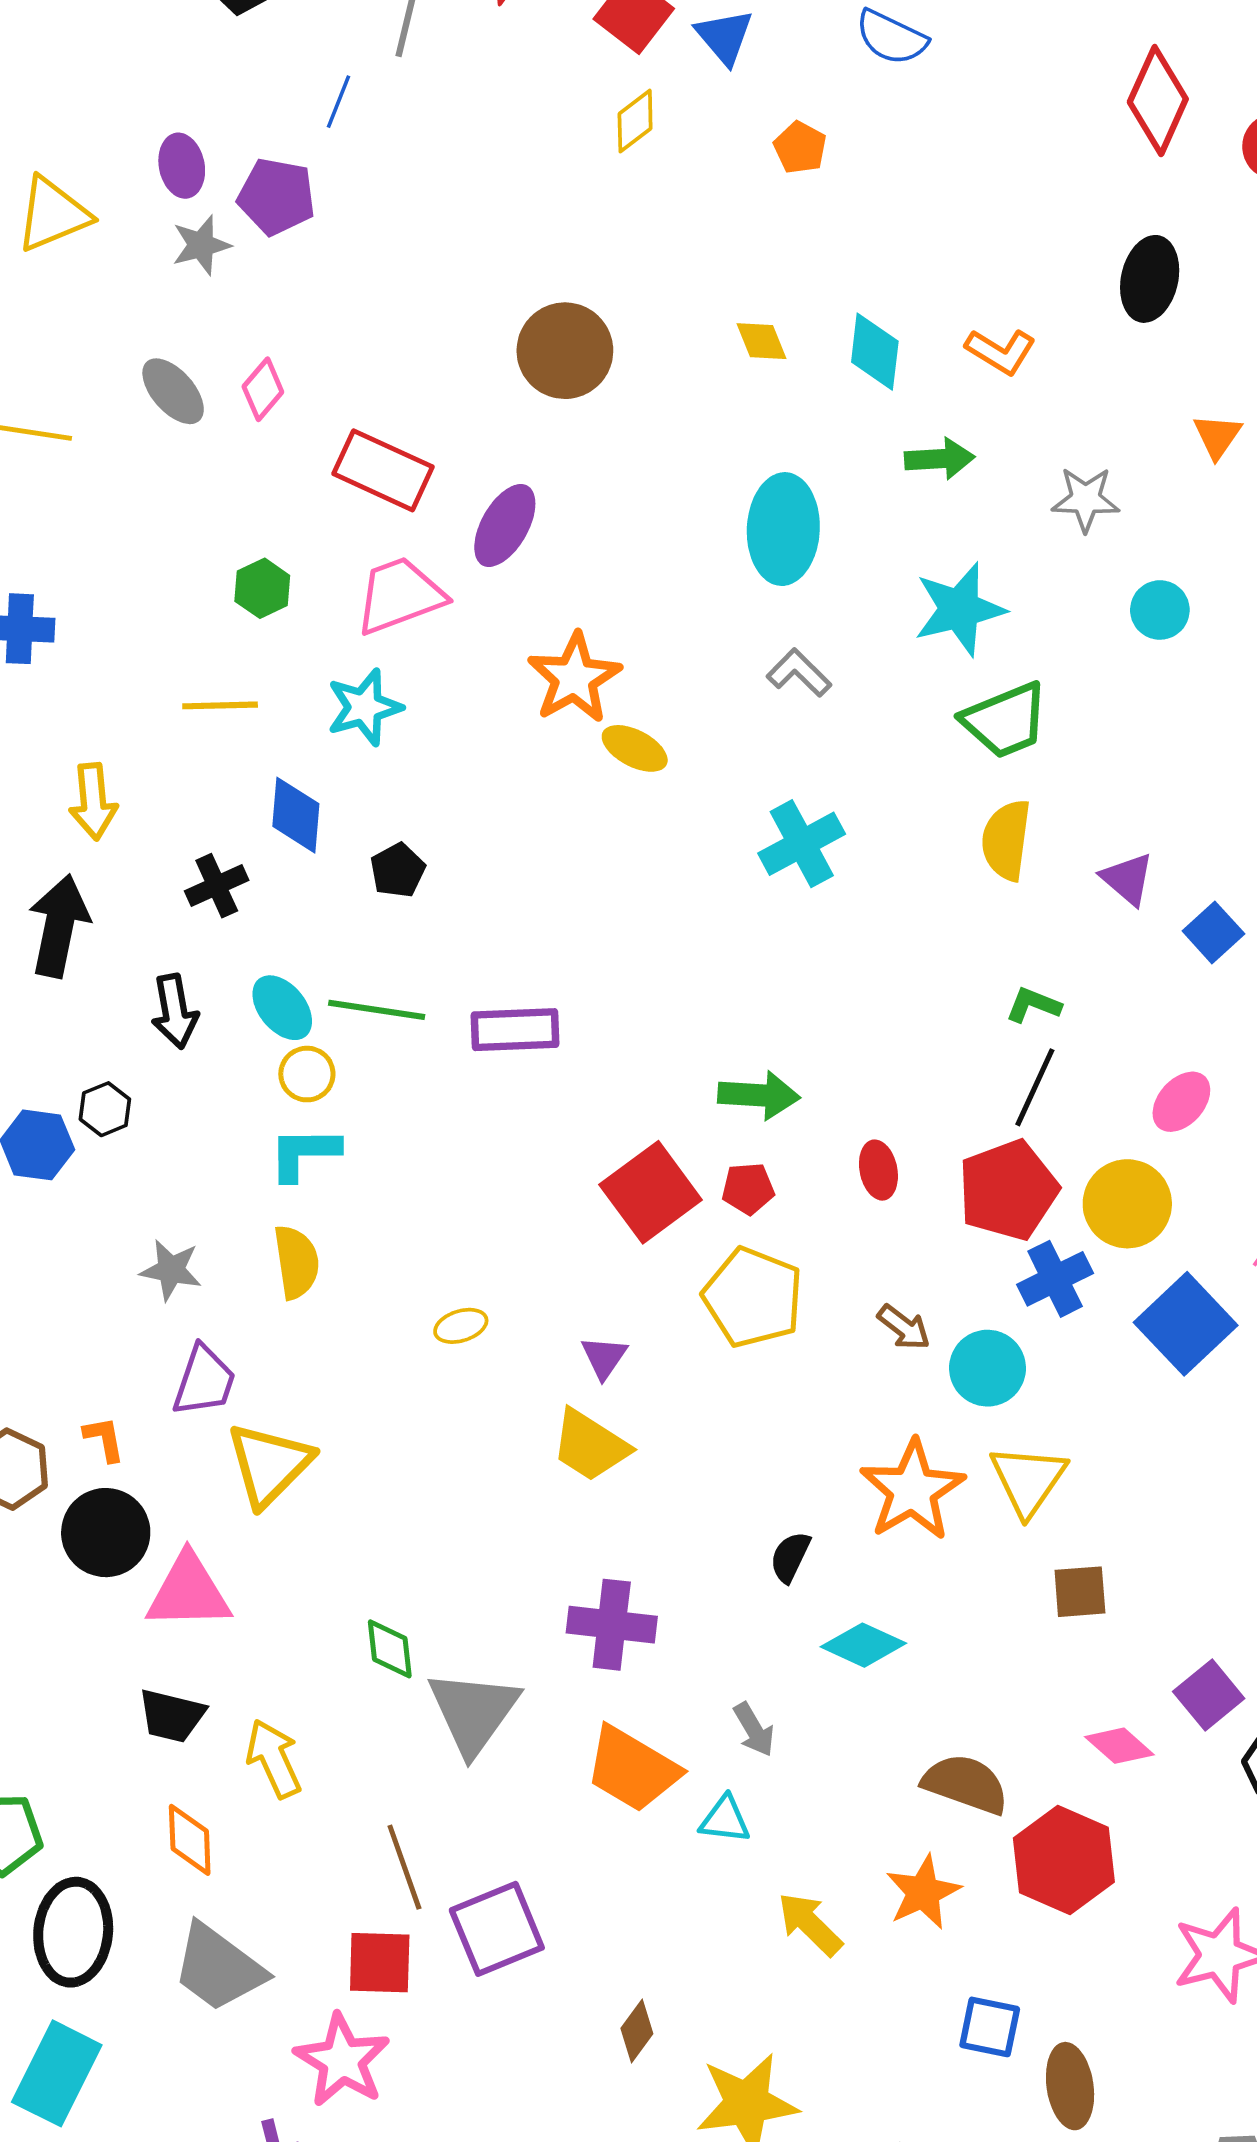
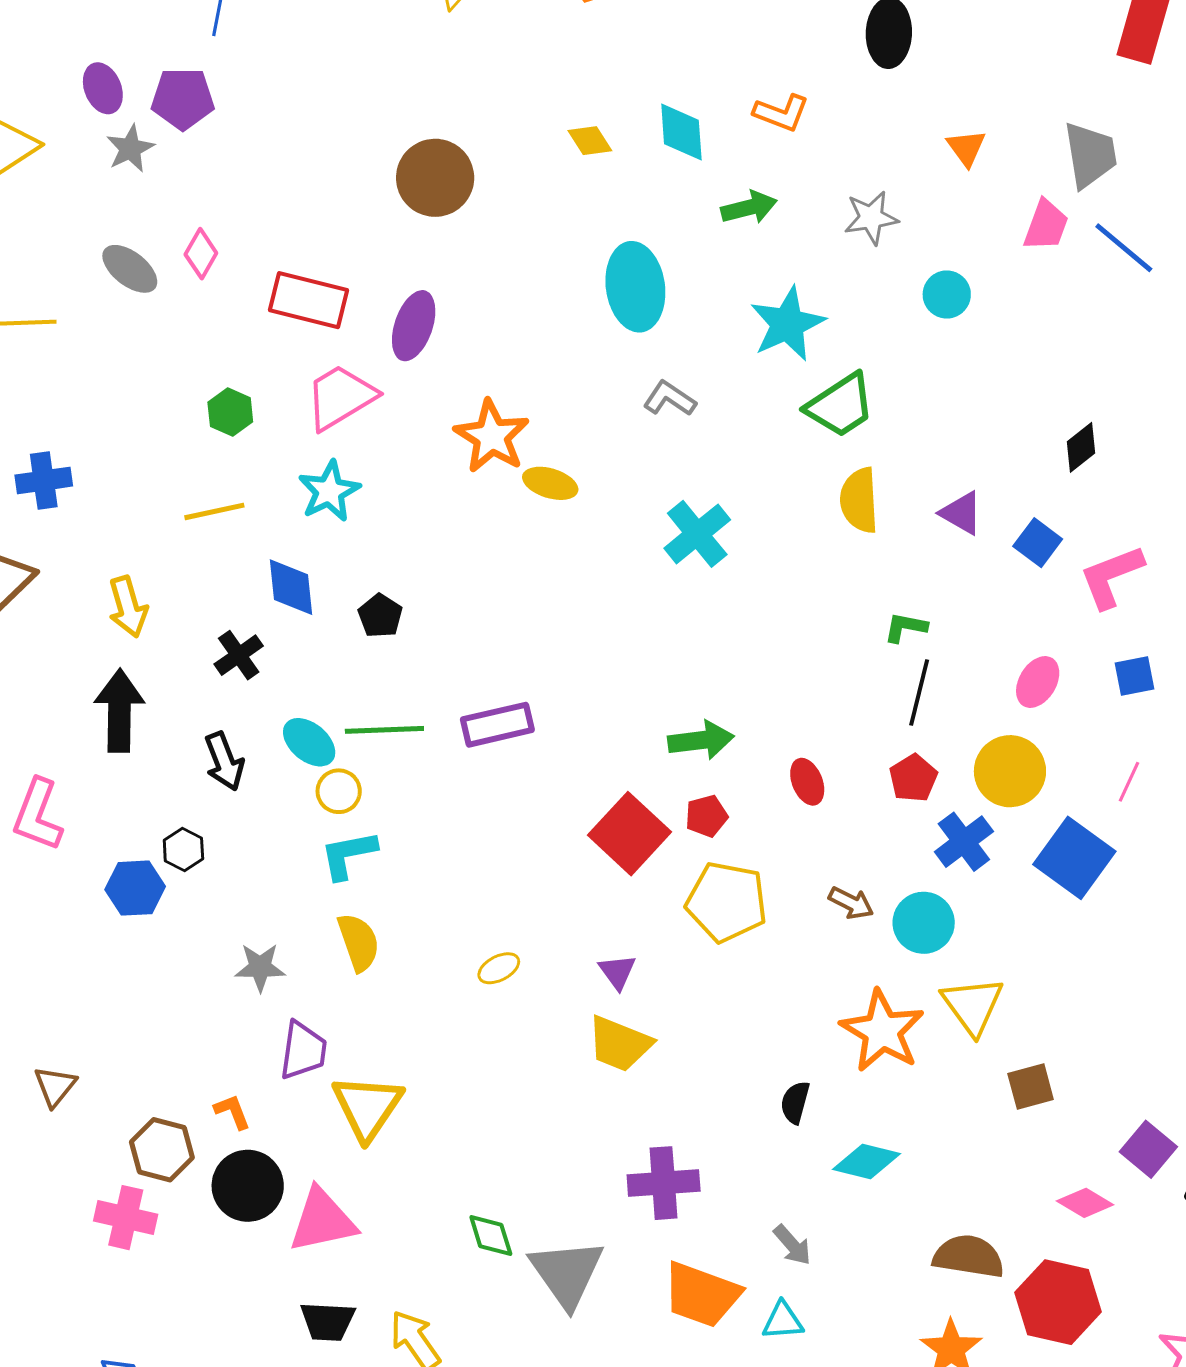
red pentagon: (1008, 1190) -> (913, 778), size x0.6

